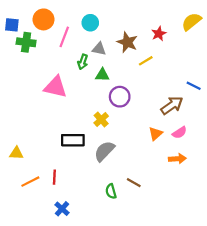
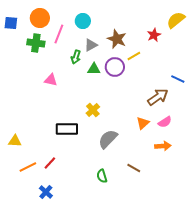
red star: (159, 34) -> (154, 35), moved
green cross: (26, 42) -> (36, 43), moved
gray triangle: (99, 49) -> (91, 45), turned -40
pink triangle: (55, 87) -> (51, 80), size x0.6
purple circle: (120, 97) -> (115, 67), moved
gray semicircle: (104, 151) -> (108, 139), moved
red line: (54, 177) -> (50, 163), turned 40
brown line: (134, 183) -> (134, 168), moved
blue cross: (62, 209) -> (46, 192), moved

